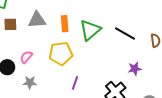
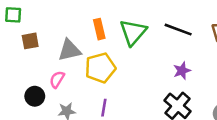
gray triangle: (37, 20) -> (70, 50), moved
purple star: (135, 69) -> (182, 71), moved
purple line: (75, 83) -> (104, 108), moved

